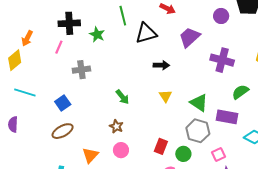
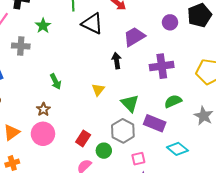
black triangle: (146, 33) -> (92, 24), turned 30
green star: (97, 34) -> (43, 26), moved
purple cross: (222, 60) -> (162, 66), turned -35
black arrow: (161, 65) -> (117, 61), moved, turned -112
pink circle: (121, 150) -> (43, 134), size x1.5

